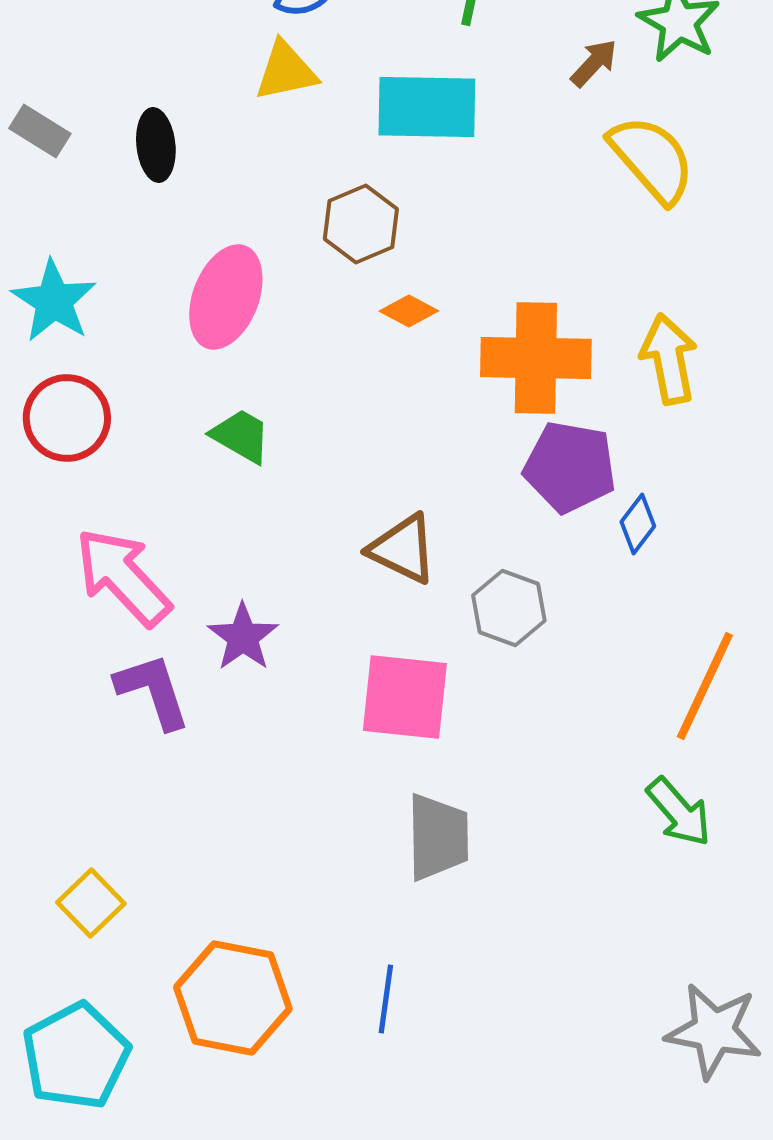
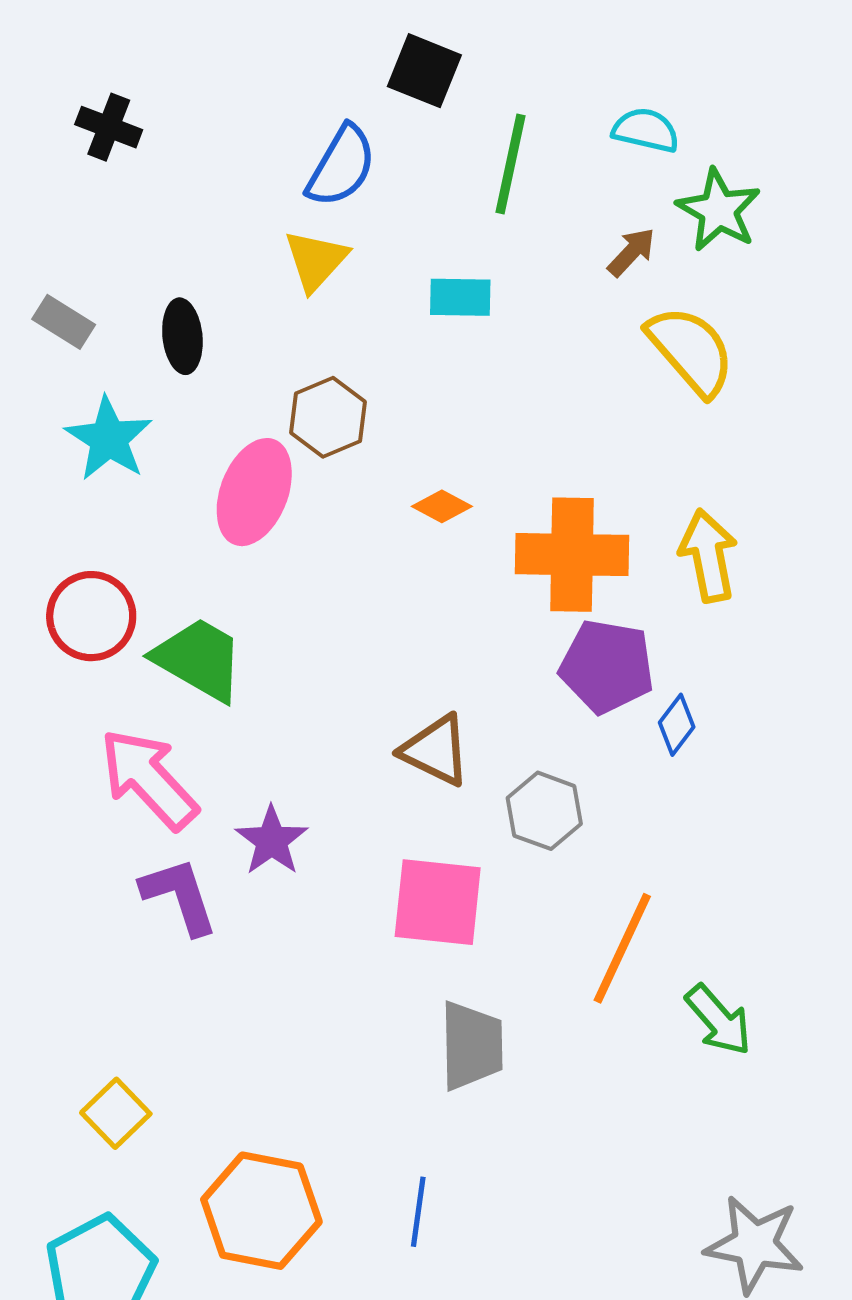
yellow triangle: (286, 71) -> (316, 260), turned -36
cyan rectangle: (427, 107) -> (460, 297), size x0.6
brown hexagon: (361, 224) -> (328, 417), moved
cyan star: (54, 301) -> (109, 439), moved
green trapezoid: (241, 436) -> (199, 659), moved, size x1.5
orange line: (705, 686) -> (622, 948), moved

